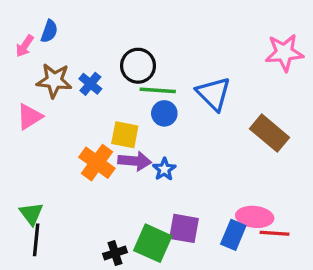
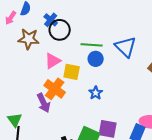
black circle: (138, 66) -> (60, 30), moved
blue cross: (90, 84) -> (51, 20), moved
pink triangle: (30, 117) -> (53, 61), moved
purple arrow: (135, 161) -> (44, 103), moved, turned 60

